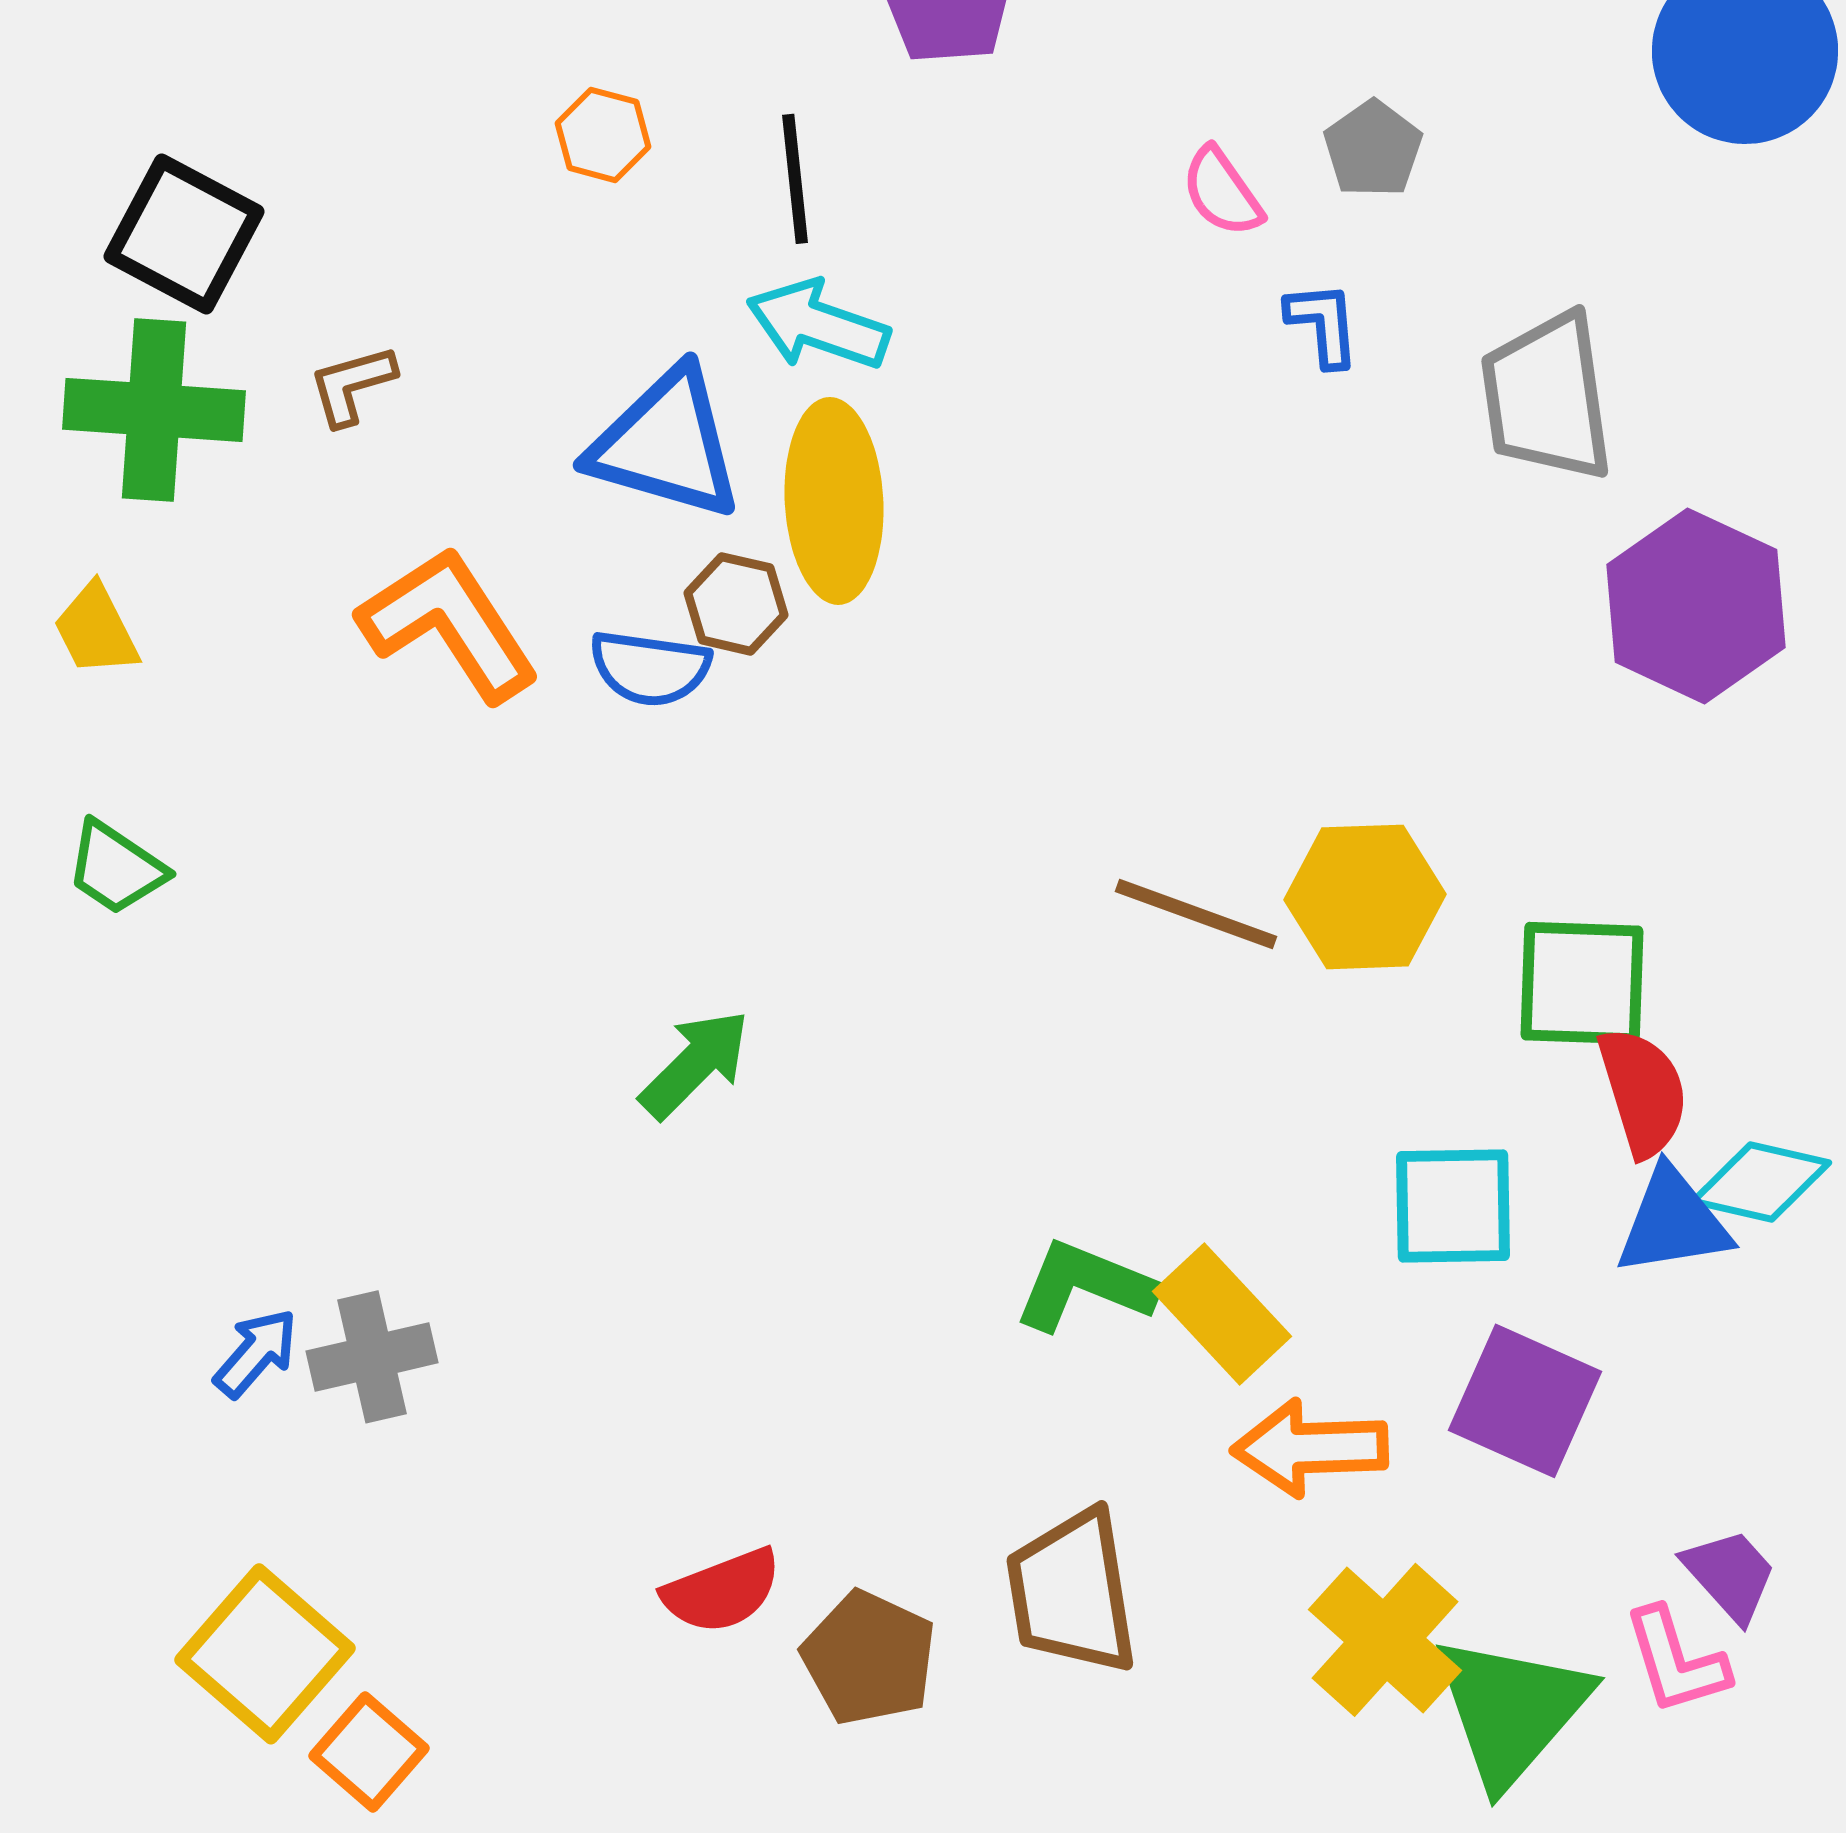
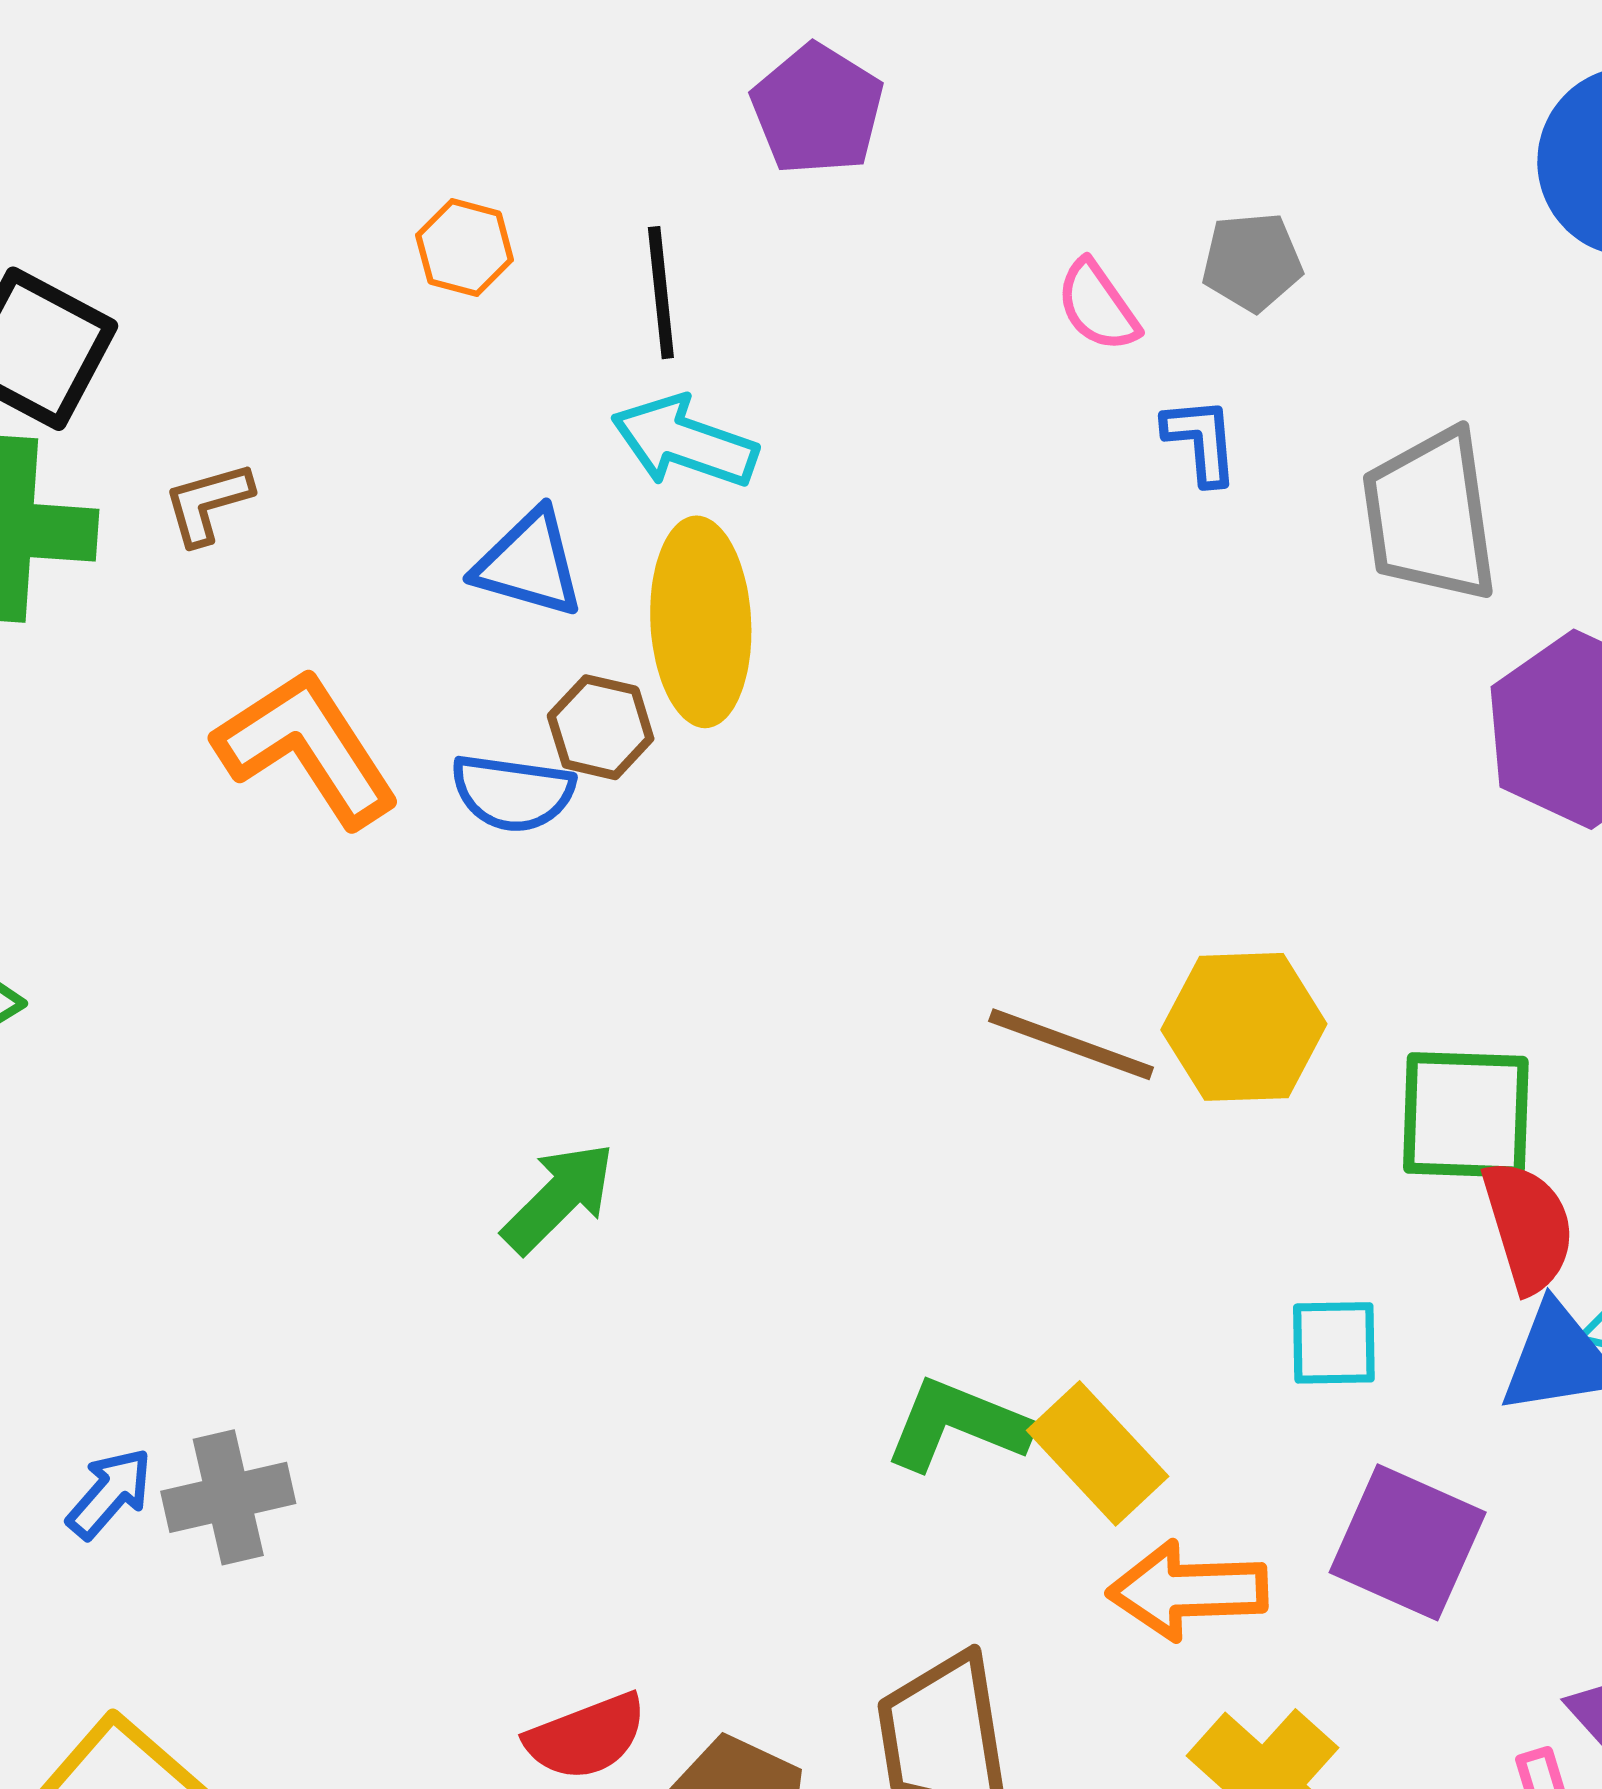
gray pentagon: (1373, 149) -> (1252, 262), turned 30
blue triangle: (666, 444) -> (529, 564), size x0.7
cyan square: (1453, 1206) -> (1334, 1343), size x0.7

